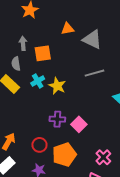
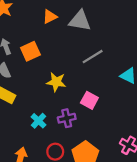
cyan cross: (38, 81) -> (39, 121), moved
pink square: (79, 124) -> (89, 100), moved

